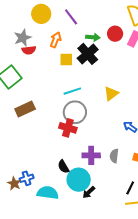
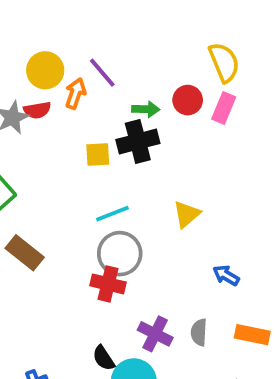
orange arrow: (56, 40) -> (75, 93), moved
red semicircle: (29, 50) -> (37, 110), moved
black cross: (88, 54) -> (138, 141), turned 30
brown rectangle: (25, 109) -> (25, 253), turned 66
purple cross: (91, 155) -> (155, 334), turned 30

